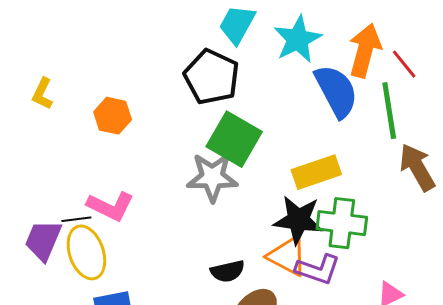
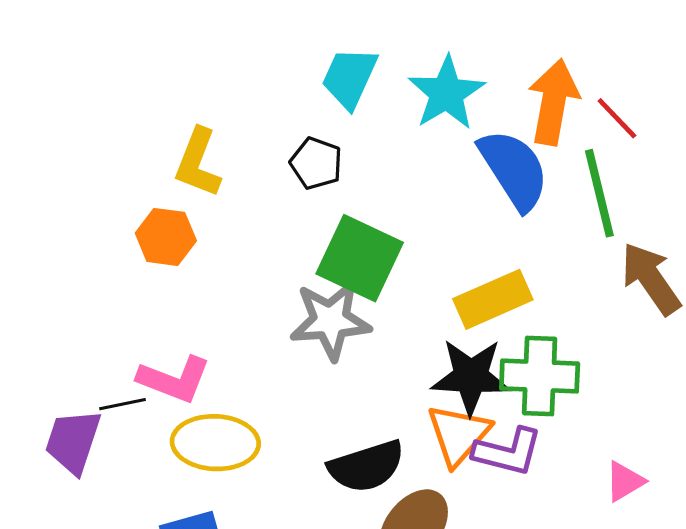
black pentagon: (212, 77) -> (316, 163), size x0.6
yellow L-shape: (42, 94) -> (198, 163), moved, size x1.4
yellow ellipse: (86, 252) -> (215, 443), moved, turned -64
orange triangle: (287, 256) -> (458, 435), turned 48
black semicircle: (228, 271) -> (366, 466), size x1.4

